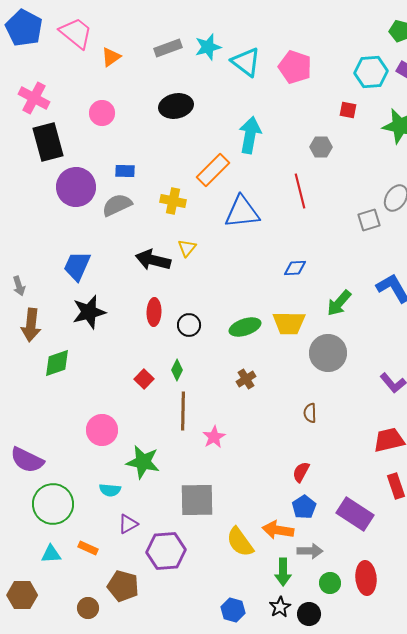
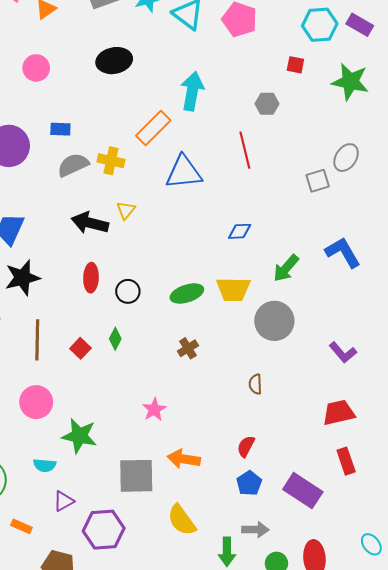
gray semicircle: (117, 205) -> (73, 165), moved
brown line: (183, 411) -> (37, 340), moved
orange arrow: (278, 530) -> (184, 459), moved

